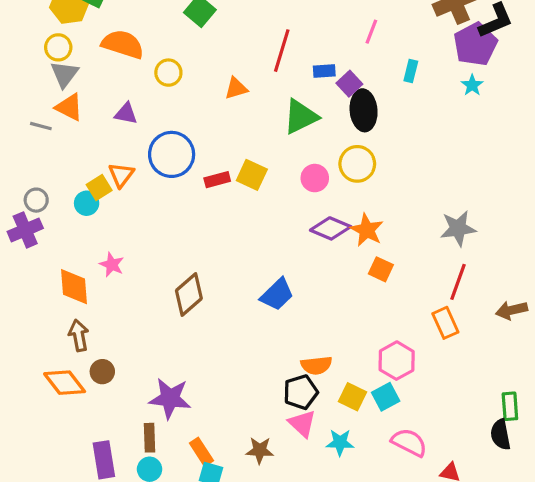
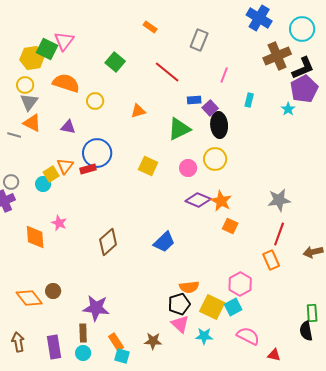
purple pentagon: (475, 44) -> (304, 89), moved
red line: (282, 51) -> (167, 72), moved, turned -68
red rectangle: (217, 180) -> (88, 169), moved
brown arrow: (79, 335) -> (18, 342), moved
yellow square: (353, 397) -> (212, 307), size x1.4

